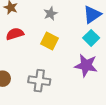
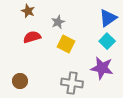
gray star: (50, 14) -> (58, 22), moved
gray cross: (39, 81) -> (72, 83), moved

